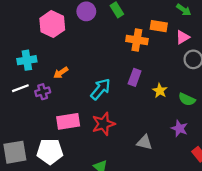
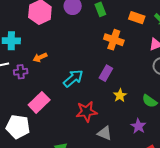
orange rectangle: (159, 26) -> (137, 18), moved
yellow star: (160, 91) -> (120, 95), moved
pink rectangle: (68, 121) -> (39, 102), turned -45
red star: (103, 124) -> (86, 112), moved

